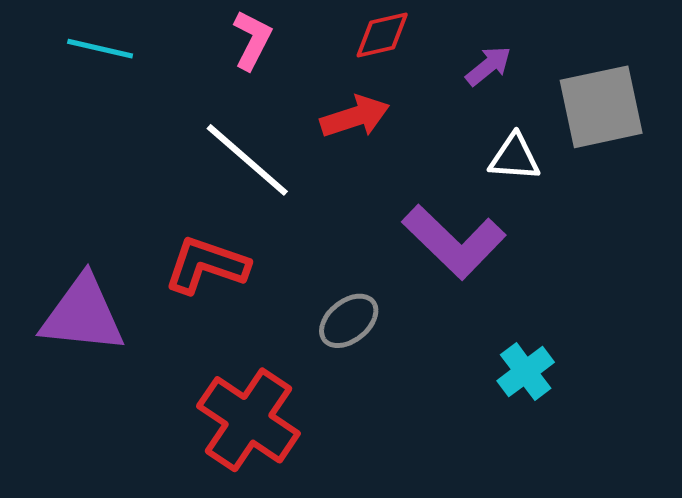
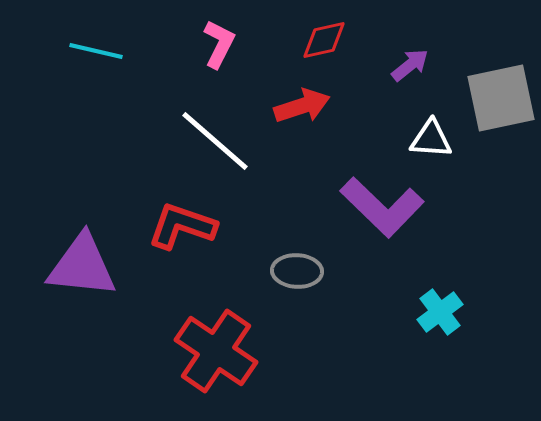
gray ellipse: (349, 321) -> (297, 271), turned 42

